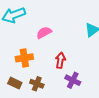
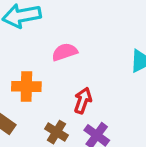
brown cross: (37, 84) -> (56, 132), moved

